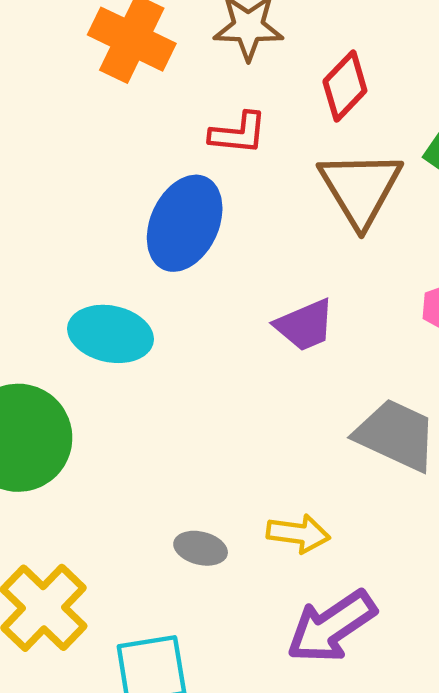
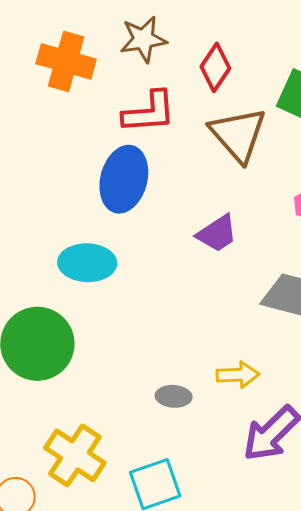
red L-shape: (238, 133) -> (149, 112), size x1.4

